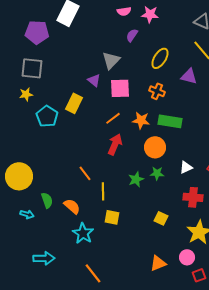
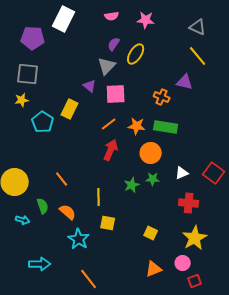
pink semicircle: (124, 11) -> (112, 16), moved
purple semicircle: (132, 35) -> (114, 44), moved
yellow ellipse: (160, 58) -> (136, 54), moved
orange cross: (157, 91) -> (162, 97), moved
orange line: (85, 173) -> (62, 179), moved
yellow square: (161, 218) -> (151, 233), moved

